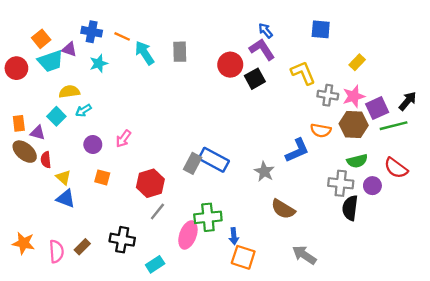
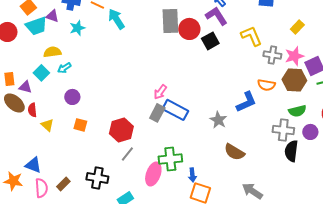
gray rectangle: (180, 52) -> (170, 21), moved, size x1.4
pink arrow: (123, 139) -> (160, 92), moved
blue triangle: (66, 199) -> (33, 165), moved

